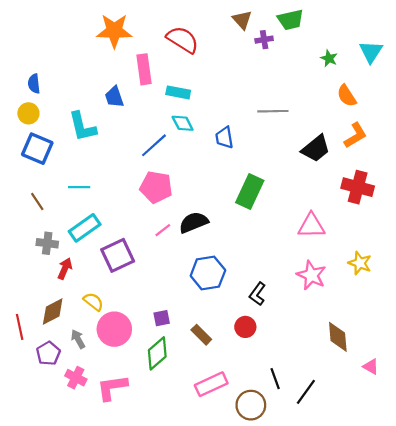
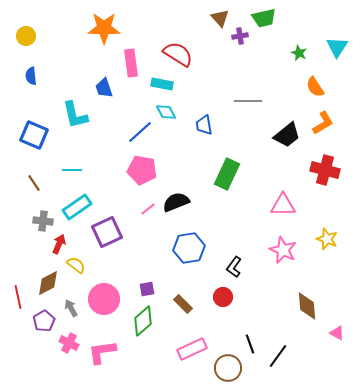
red semicircle: (183, 40) -> (178, 54), moved
yellow circle: (28, 113) -> (26, 36), moved
yellow semicircle: (93, 302) -> (76, 265), moved

